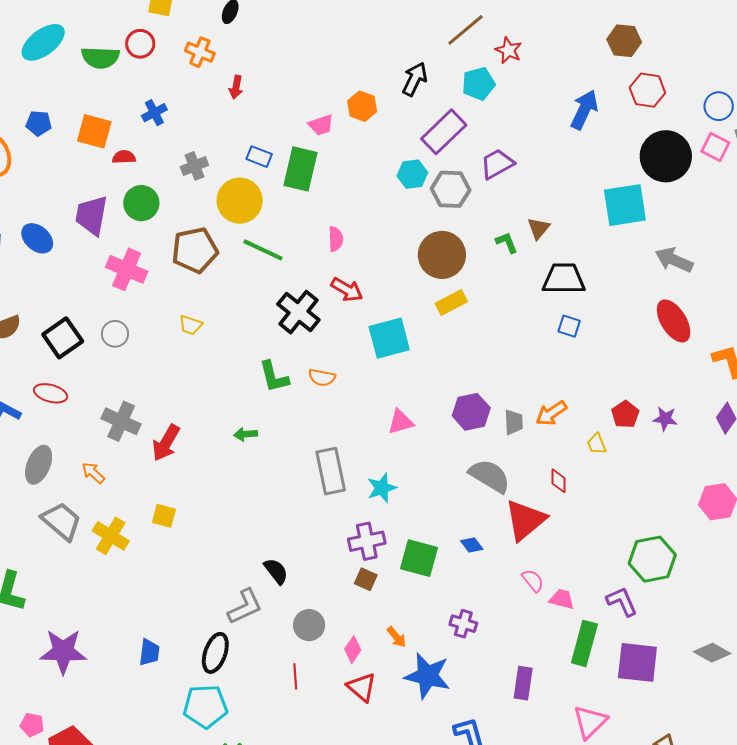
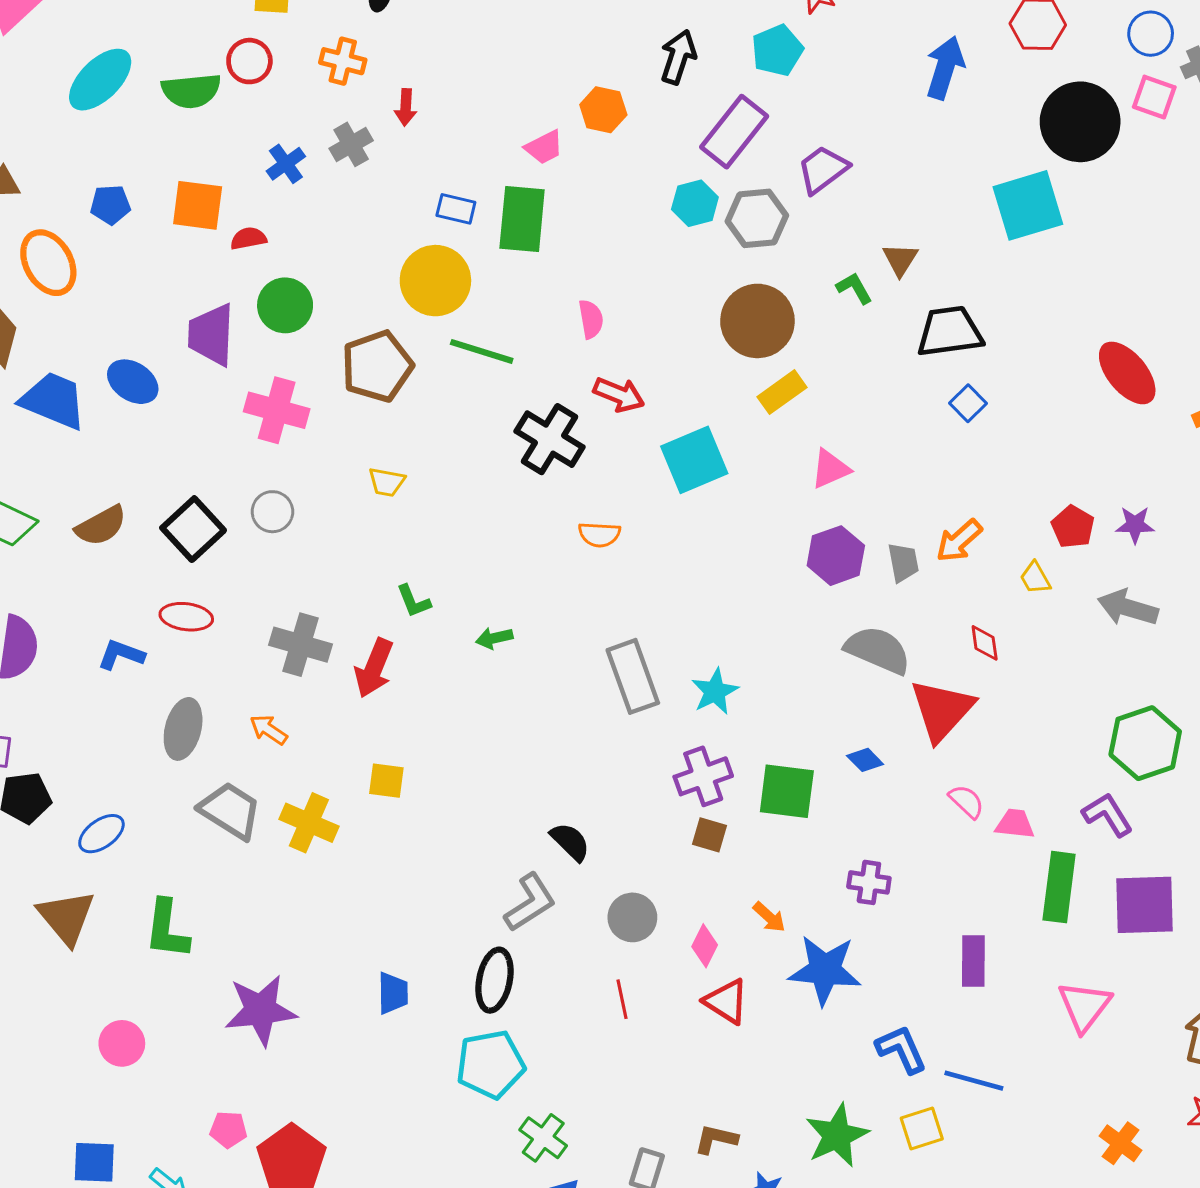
gray cross: (194, 166) -> (351, 144), moved
gray arrow: (674, 260) -> (1128, 608), moved
blue square: (569, 326) -> (968, 403), turned 35
green L-shape: (274, 377) -> (414, 601), moved, size x0.7
pink triangle: (401, 422) -> (830, 469), moved

